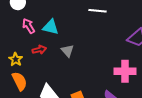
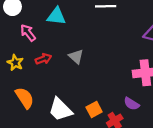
cyan triangle: (51, 27) -> (56, 16), moved
yellow star: (16, 59) -> (15, 63), moved

